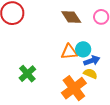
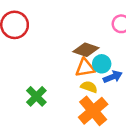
brown diamond: (71, 17) -> (86, 50), moved, turned -35
yellow semicircle: (90, 74) -> (89, 87), moved

